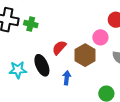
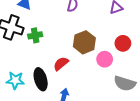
green cross: (31, 24) -> (35, 35), turned -32
brown hexagon: (85, 55) -> (84, 42), moved

